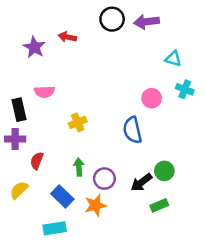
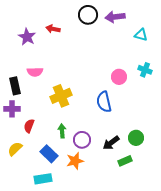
cyan triangle: (173, 59) -> (141, 35), moved
yellow cross: (78, 122) -> (61, 96), size x1.5
green circle: (164, 171) -> (136, 138), moved

